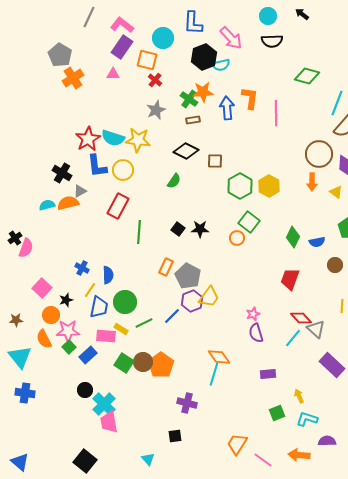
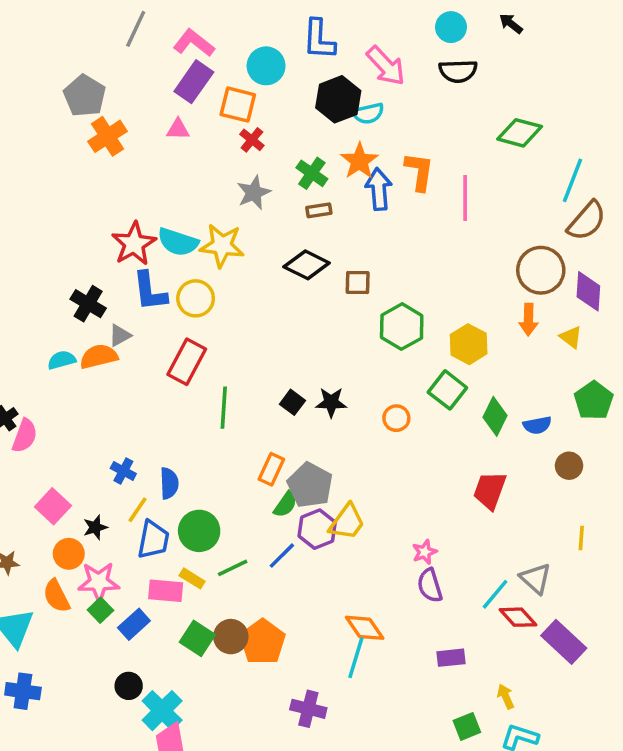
orange star: (203, 92) -> (359, 161), moved, turned -30
green semicircle: (174, 181) -> (285, 504), moved
yellow hexagon: (269, 186) -> (469, 344), moved
green square: (249, 222) -> (447, 390), moved
red diamond: (301, 318) -> (518, 617), moved

